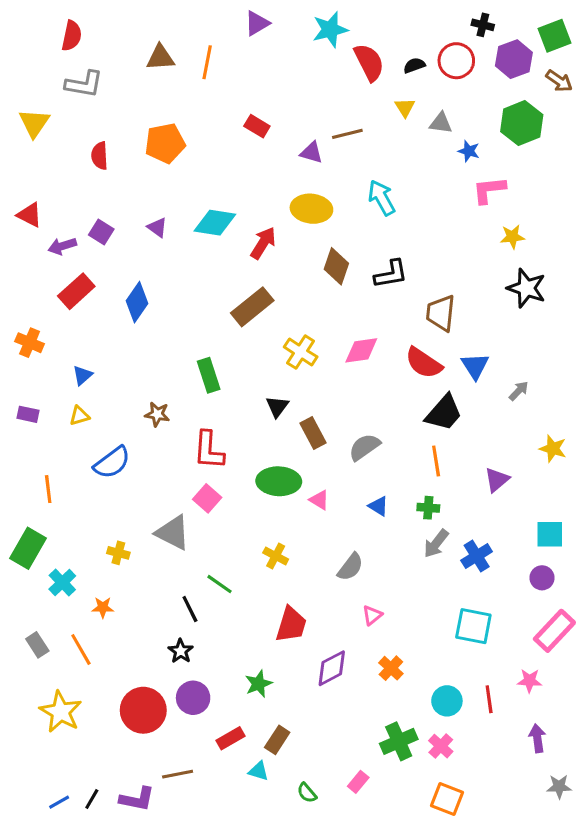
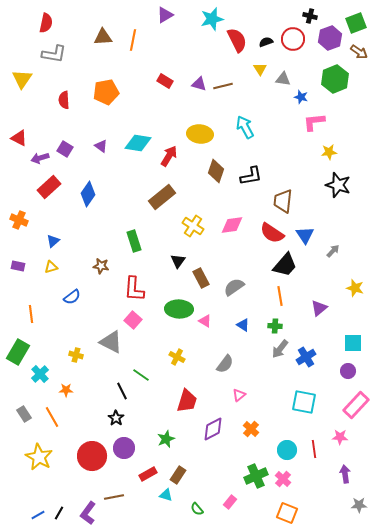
purple triangle: (311, 153) -> (199, 84), moved
blue semicircle: (112, 463) -> (72, 297), size x0.7
purple L-shape: (137, 799) -> (88, 513), turned 115

